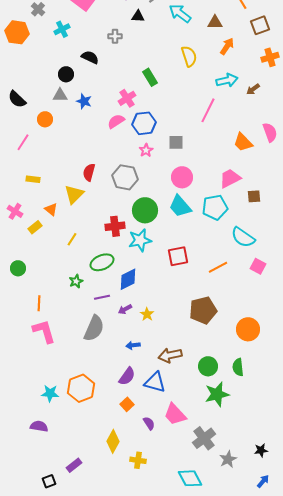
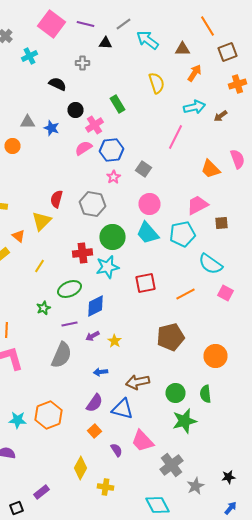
black circle: (66, 74) -> (76, 110), moved
gray square: (176, 142) -> (144, 169), turned 35

